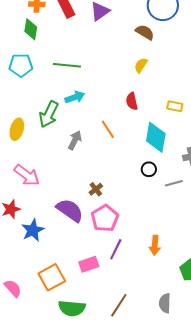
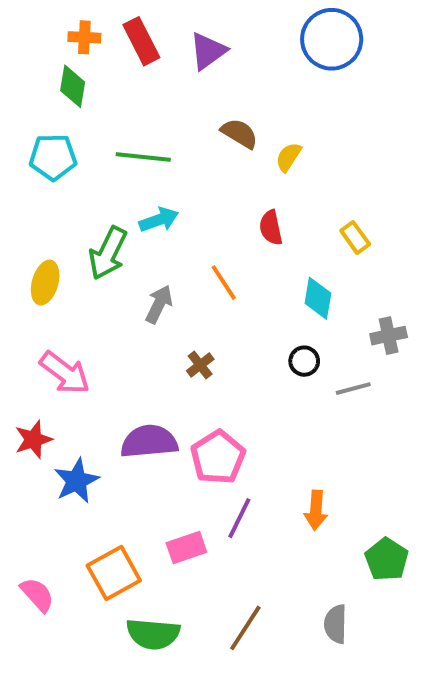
brown semicircle: (145, 32) -> (239, 133), moved
yellow rectangle: (175, 106) -> (355, 237), turned 42
cyan diamond: (156, 137) -> (318, 298), size x0.7
brown cross: (96, 189) -> (200, 365), moved
purple semicircle: (70, 210) -> (149, 442), turned -40

